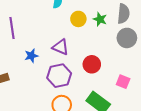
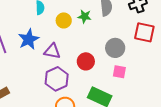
gray circle: (127, 38) -> (115, 48), moved
blue star: (31, 56) -> (29, 39), moved, size x1.5

